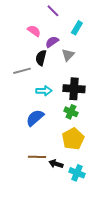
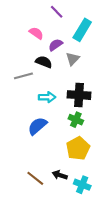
cyan rectangle: (77, 28) -> (82, 30), size x1.5
black semicircle: (41, 58) -> (44, 62), turned 98
brown line: (37, 157) -> (35, 178), moved, turned 36

